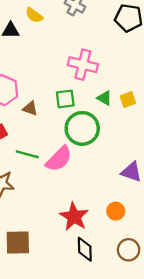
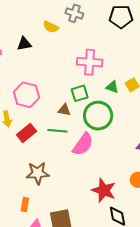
yellow semicircle: (34, 15) -> (51, 27), moved
brown triangle: (30, 108) -> (64, 110), moved
green line: (27, 154) -> (57, 131), moved

